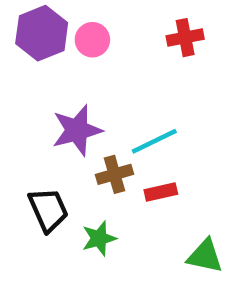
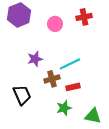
pink circle: (92, 40) -> (55, 24), moved
purple star: (77, 130) -> (35, 59), size x0.7
green star: (99, 238) -> (64, 108), moved

